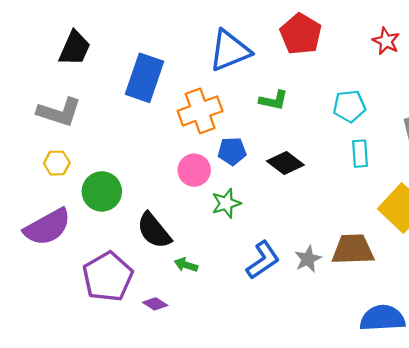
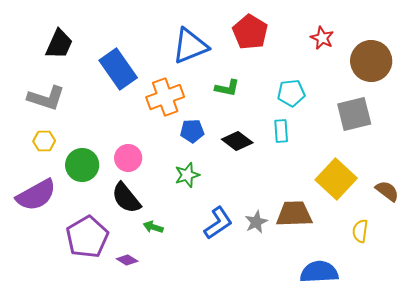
blue rectangle: (144, 78) -> (118, 69), turned -54
cyan rectangle: (360, 154) -> (281, 131), moved
pink circle: (194, 170) -> (128, 158), moved

